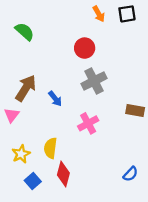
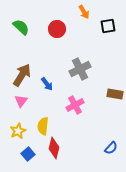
black square: (127, 14) -> (108, 26), moved
red circle: (85, 48) -> (57, 29), moved
pink triangle: (12, 115) -> (21, 101), moved

